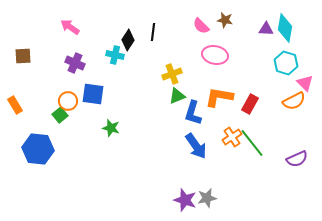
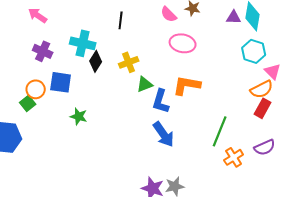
black diamond: (128, 40) -> (96, 61), moved
cyan cross: (115, 55) -> (83, 43), size x1.4
yellow cross: (172, 74) -> (129, 62), moved
red rectangle: (250, 104) -> (263, 108), moved
orange cross: (232, 137) -> (234, 157), moved
green line: (252, 143) -> (220, 131), turned 60

